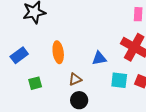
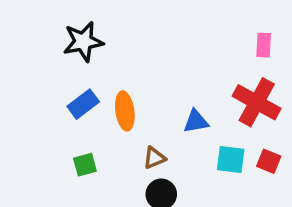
blue rectangle: (19, 55) -> (83, 104), moved

